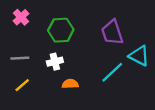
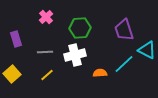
white cross: (55, 62) -> (75, 55), size x1.5
orange semicircle: (70, 84) -> (100, 73), moved

